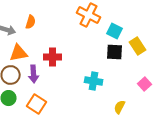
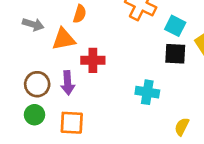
orange semicircle: (31, 22) -> (80, 14), moved
orange triangle: (19, 53) -> (64, 39), moved
orange square: (37, 104) -> (72, 123), turned -30

